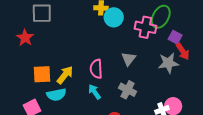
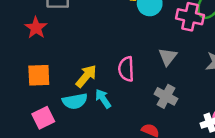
orange square: (42, 74) -> (39, 75), moved
cyan arrow: (94, 92) -> (103, 99), moved

